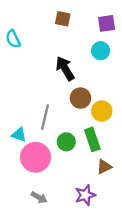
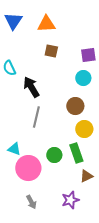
black arrow: (65, 68) -> (31, 87), moved
brown circle: (80, 98) -> (75, 106), moved
gray line: (45, 117) -> (36, 117), moved
gray arrow: (39, 197) -> (31, 202), turned 32

